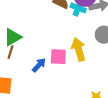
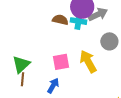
pink square: (58, 57) -> (61, 62), moved

